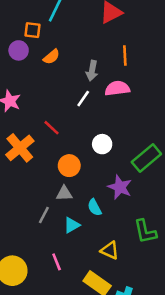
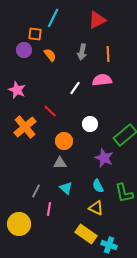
orange semicircle: (51, 57) -> (50, 55), turned -88
gray arrow: (92, 71) -> (82, 52), moved
cyan semicircle: (95, 207) -> (98, 186), moved
gray line: (44, 215) -> (36, 191), moved
cyan triangle: (72, 225) -> (66, 188), turned -48
pink line: (57, 262) -> (49, 209), moved, turned 32

